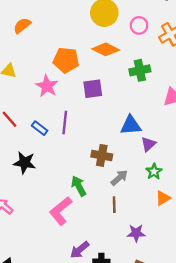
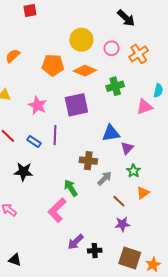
orange pentagon: (66, 60) -> (53, 65), moved
purple square: (93, 89) -> (76, 105), size x1.4
brown line: (114, 205) -> (119, 201), moved, turned -40

